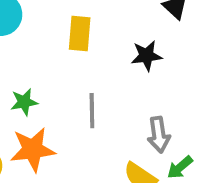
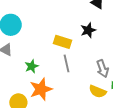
yellow rectangle: (80, 34) -> (62, 42), moved, turned -66

